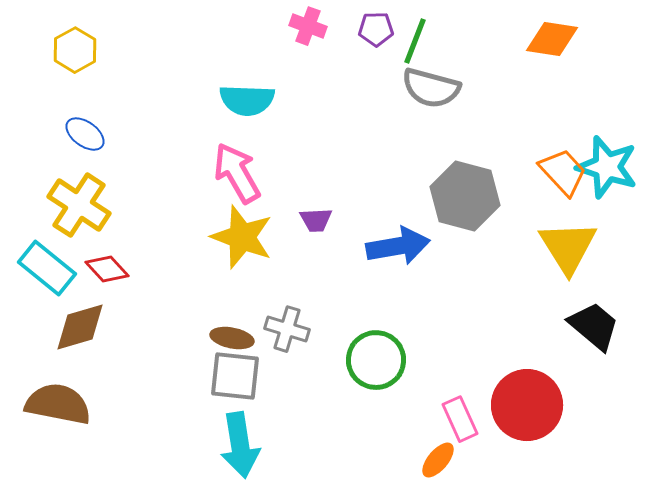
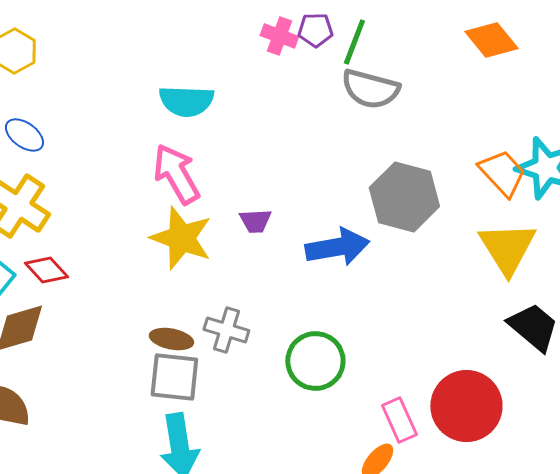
pink cross: (308, 26) -> (279, 36), moved
orange diamond: (552, 39) -> (491, 40), turned 42

